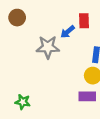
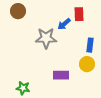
purple rectangle: (87, 96) -> (61, 75), moved

